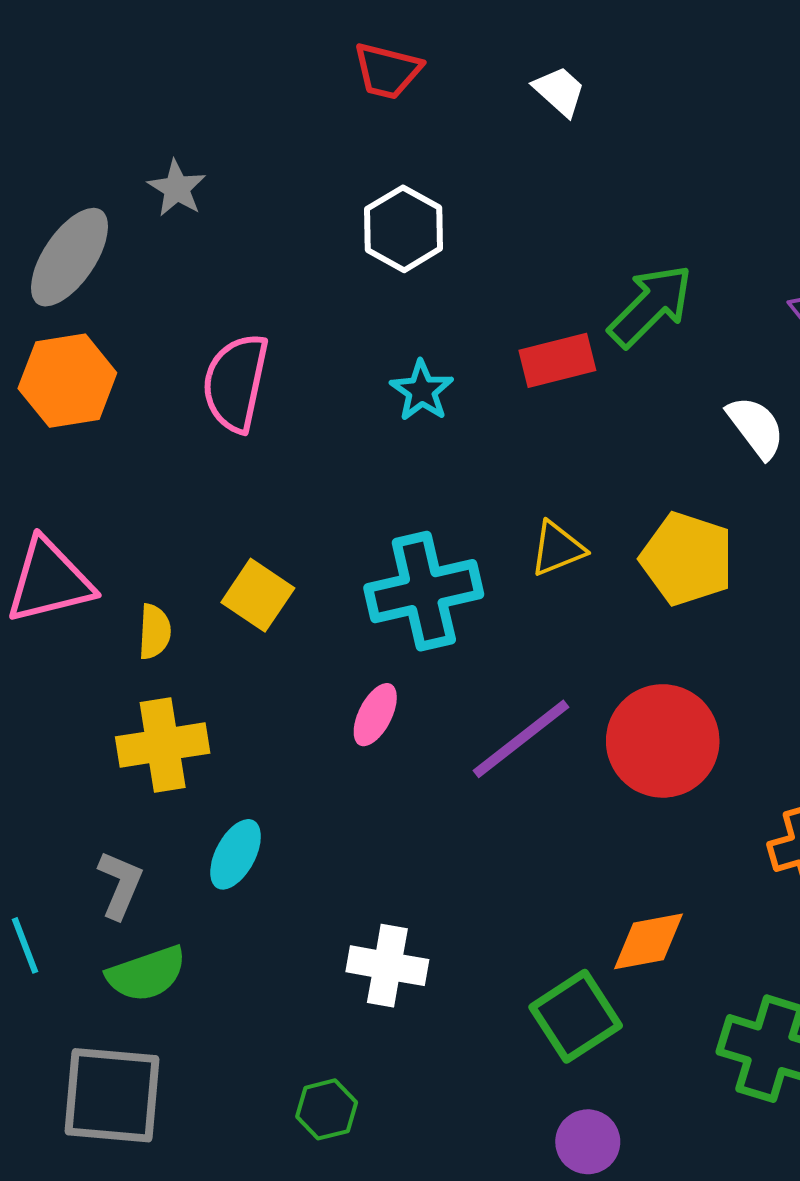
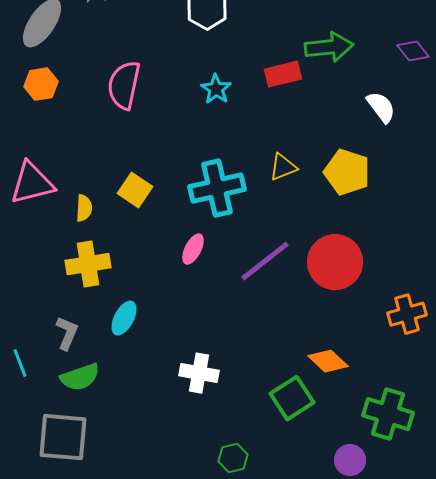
green arrow: (651, 306) -> (329, 47), turned 39
orange hexagon: (67, 381) -> (41, 84), size x0.7
orange diamond: (649, 941) -> (328, 361), turned 54
green hexagon: (327, 1109) -> (233, 458), moved
purple circle: (588, 1142) -> (350, 460), moved

